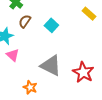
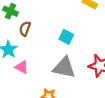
cyan square: (51, 25) -> (66, 37), moved

